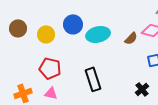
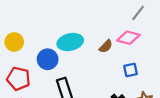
blue circle: (73, 24) -> (48, 59), moved

